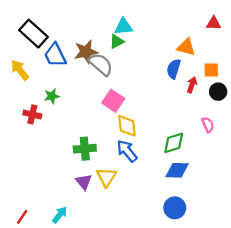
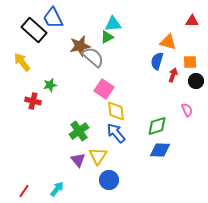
blue trapezoid: (55, 55) -> (53, 18), moved
green cross: (85, 149) -> (79, 131), turned -30
blue circle: (175, 208) -> (109, 180), moved

